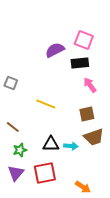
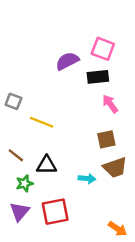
yellow line: (46, 104) -> (42, 122), moved
black triangle: (51, 144) -> (47, 165), moved
orange arrow: (83, 187) -> (118, 229), moved

